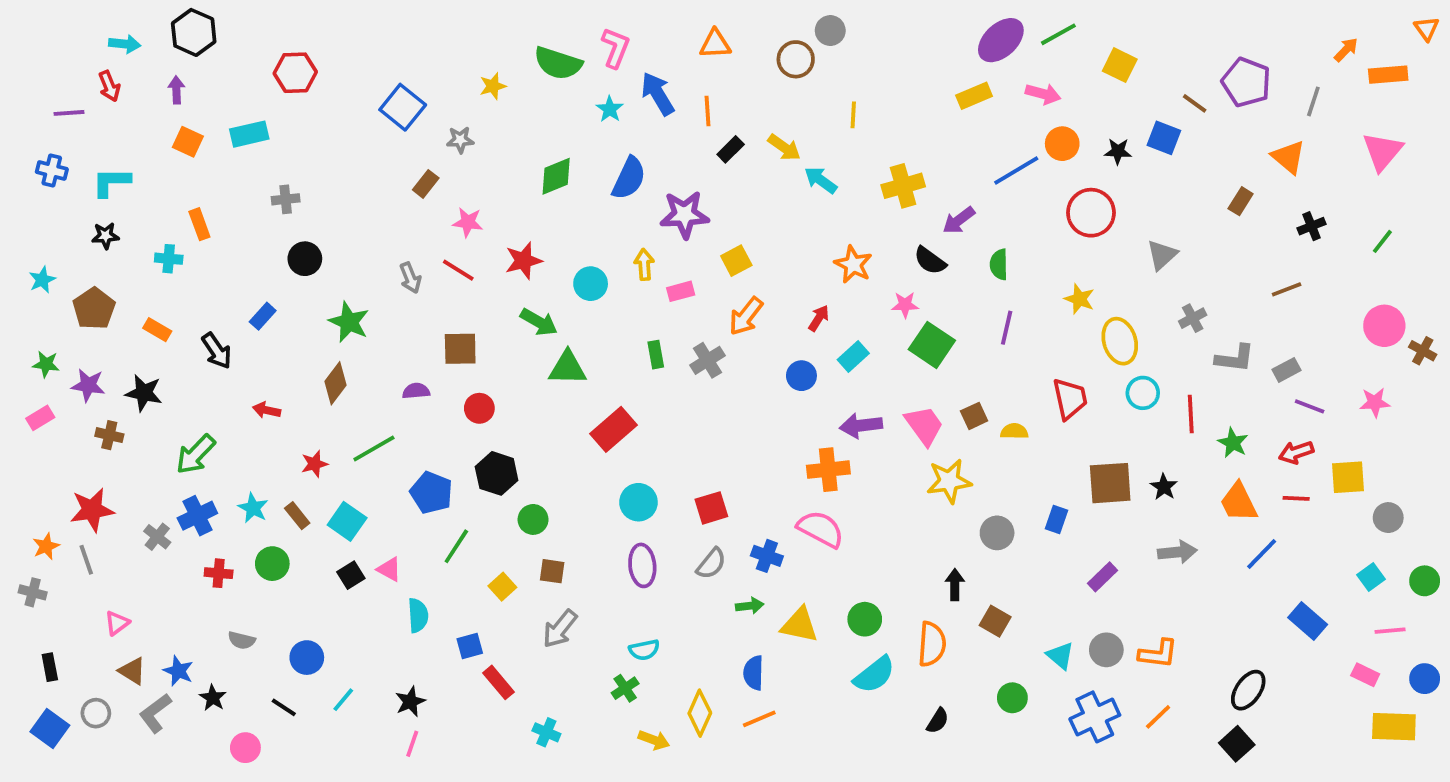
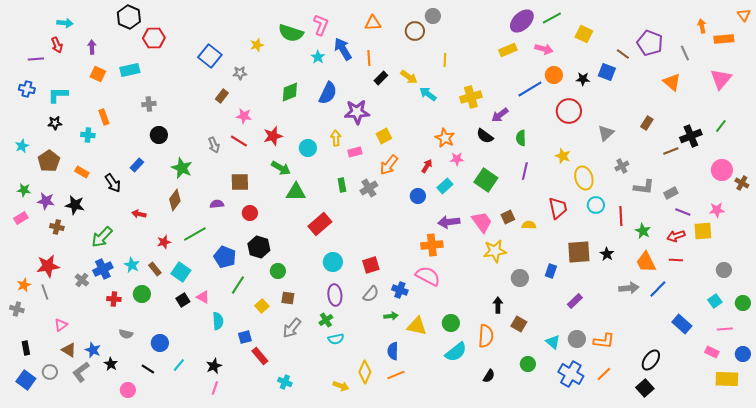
black hexagon: (194, 32) -> (129, 17), moved
orange arrow: (1346, 50) -> (702, 26), turned -56
gray line: (1313, 101) -> (685, 53), turned -42
brown rectangle: (1241, 201) -> (647, 123), moved
black cross: (1311, 226) -> (691, 136), moved, size x1.5
pink star: (905, 305) -> (457, 159), moved
yellow square: (1348, 477) -> (703, 231), moved
gray arrow: (1177, 552) -> (629, 288), moved
green cross: (625, 688) -> (326, 320), moved
blue cross: (1095, 717) -> (571, 374), turned -35

